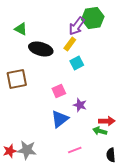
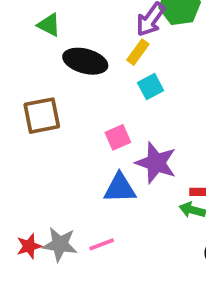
purple star: (80, 105) -> (156, 163), size x1.6
blue triangle: (60, 119) -> (120, 188), turned 36
pink line: (75, 150) -> (102, 244), moved

